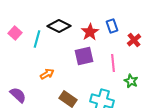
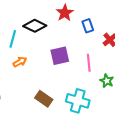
red star: (90, 32) -> (65, 13), moved
orange arrow: (47, 74) -> (20, 62), moved

